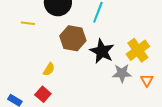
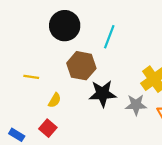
yellow line: (28, 23) -> (31, 77), moved
black star: (102, 51) -> (103, 94), moved, turned -30

